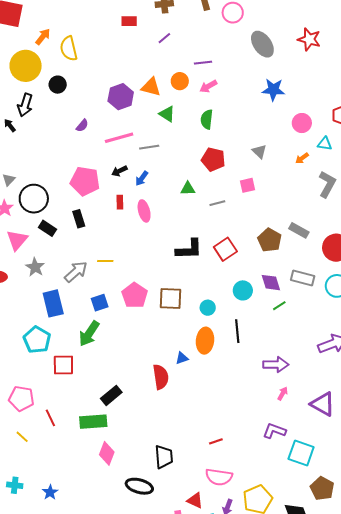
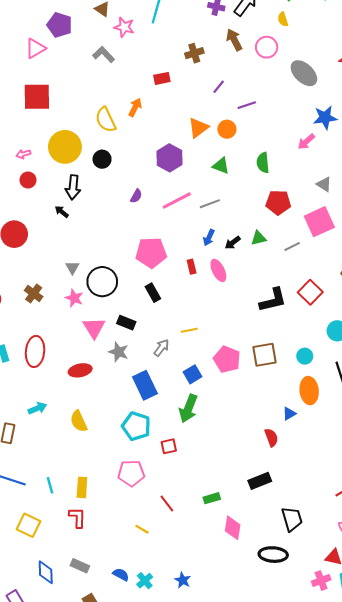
orange arrow: (43, 37) -> (135, 107), moved
purple line: (164, 38) -> (219, 87), moved
pink arrow: (208, 86) -> (306, 142), moved
orange triangle: (151, 87) -> (198, 128), moved, turned -40
black arrow: (119, 171) -> (233, 243), moved
pink square: (248, 185) -> (319, 222), size x1.8
black rectangle: (48, 228) -> (126, 323), moved
gray arrow: (76, 272) -> (161, 348), size x0.7
red square: (63, 365) -> (169, 446), size x0.7
red semicircle: (161, 377) -> (271, 437), size x0.7
black rectangle: (111, 395) -> (260, 481), moved, turned 30
pink pentagon: (21, 398) -> (131, 473), moved
green rectangle: (93, 422) -> (212, 498), size x0.6
cyan cross: (15, 485) -> (145, 581), turned -35

